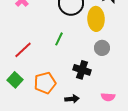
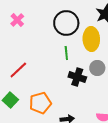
green line: (59, 39) -> (66, 53), moved, turned -32
black cross: (82, 70) -> (77, 77), moved

